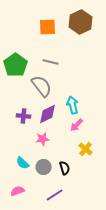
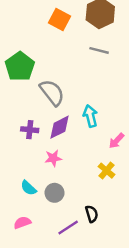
orange square: (48, 27) -> (59, 19), turned 30
gray line: (51, 62) -> (99, 50), moved
pink arrow: (77, 125) -> (116, 141), moved
black semicircle: (65, 168) -> (92, 214), moved

